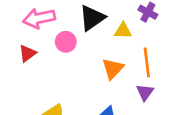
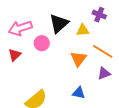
orange line: (147, 62) -> (103, 51), turned -45
purple triangle: (145, 92) -> (104, 73), turned 40

